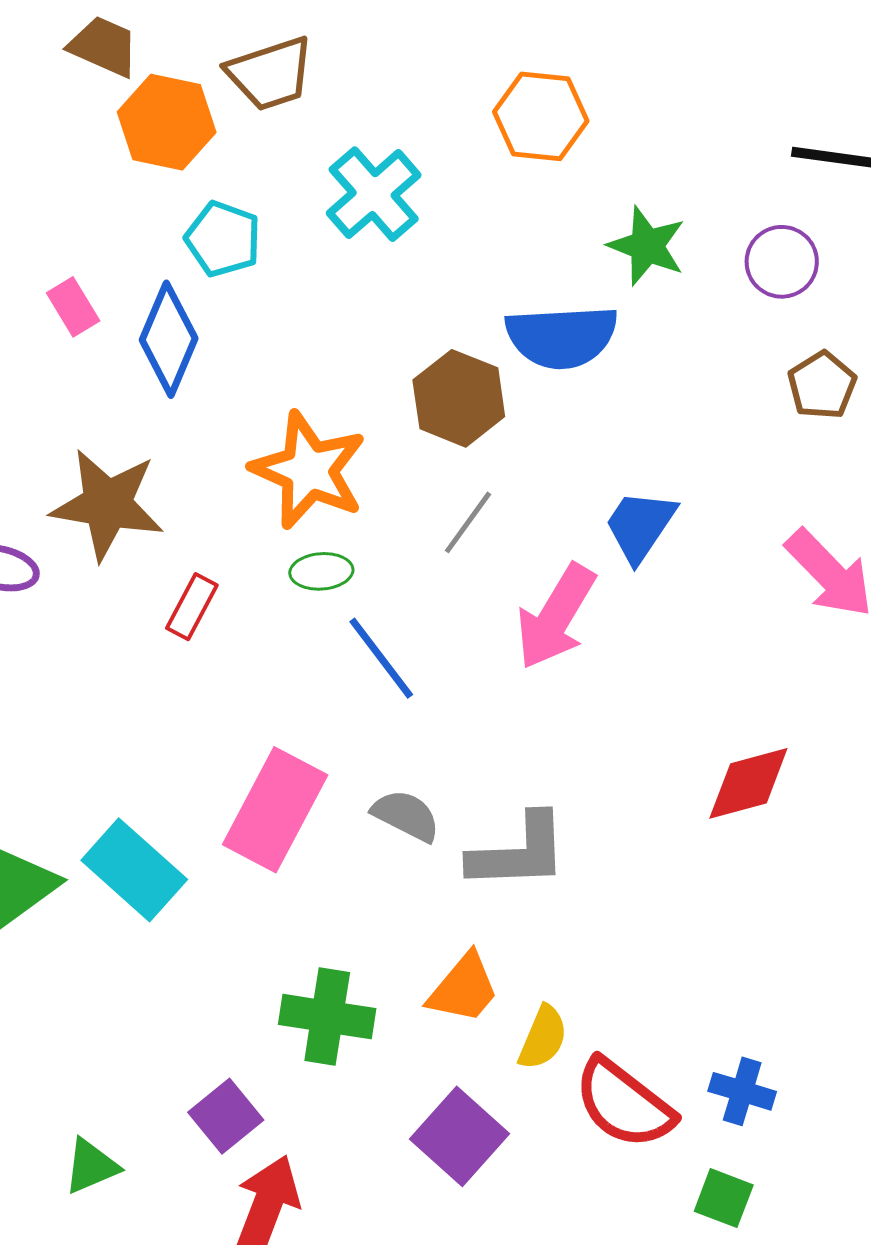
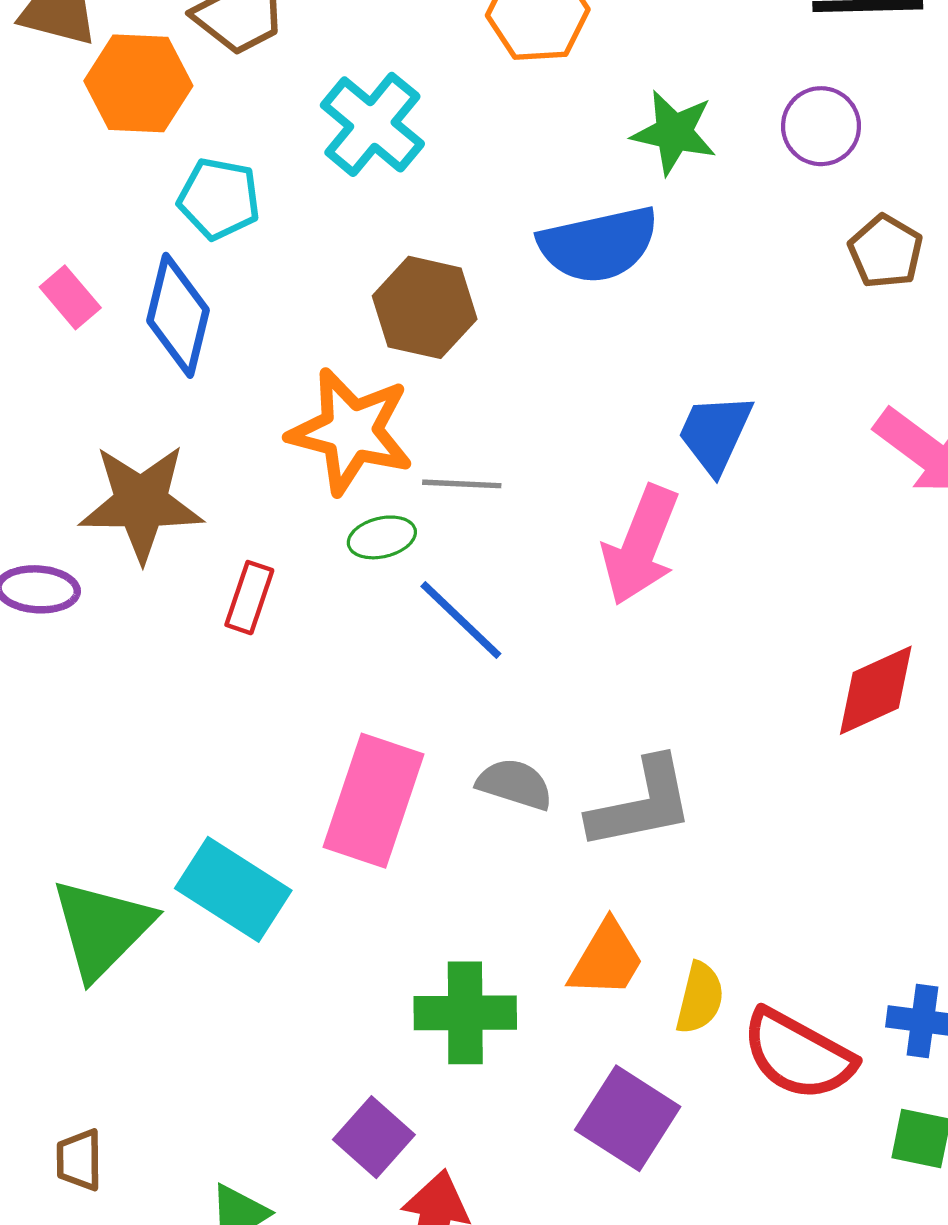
brown hexagon: (459, 398) -> (425, 307), moved
gray line: (468, 522) -> (462, 484), moved, turned 66

